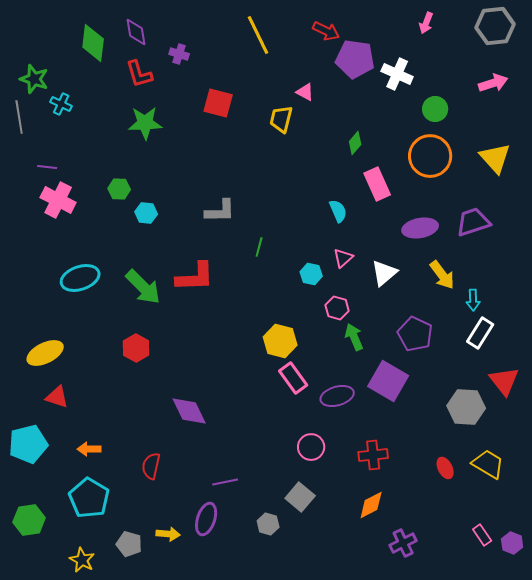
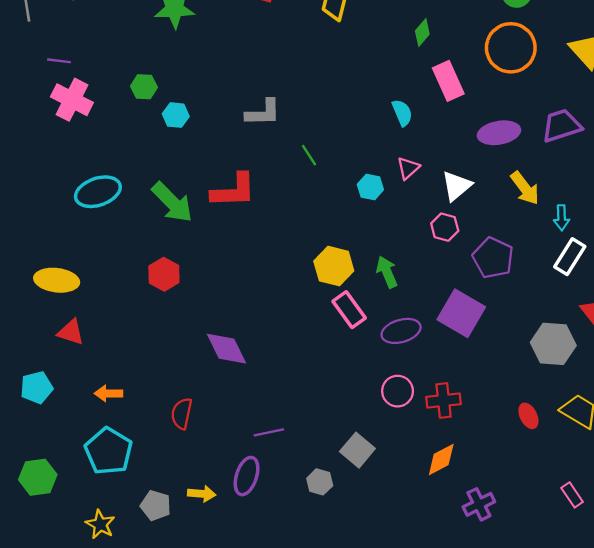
green line: (259, 247) -> (309, 155), turned -48
pink hexagon: (337, 308) -> (445, 227), moved
green arrow: (354, 337) -> (387, 272), moved
yellow ellipse: (45, 353) -> (57, 280), turned 33
cyan pentagon: (28, 444) -> (37, 388), size x0.7
pink circle: (311, 447) -> (398, 391), moved

